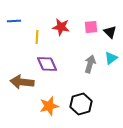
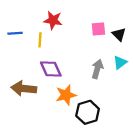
blue line: (14, 21) -> (15, 33), moved
red star: (61, 27) -> (53, 20), moved
orange star: (49, 106) -> (66, 95), moved

